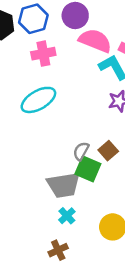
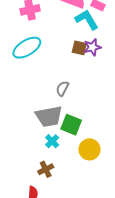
brown square: (108, 151) -> (79, 48), moved, turned -35
green square: (88, 169) -> (71, 125), moved

